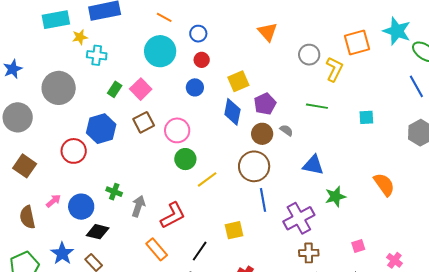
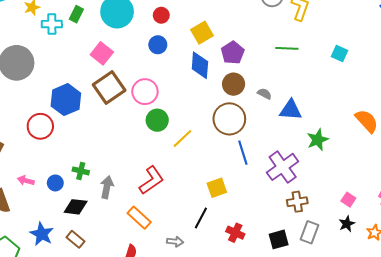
green rectangle: (115, 89) -> (76, 14), moved
cyan square: (366, 117) -> (339, 54), turned 35
brown square: (144, 122) -> (109, 88), size x1.4
gray semicircle: (286, 130) -> (264, 94), moved
green cross: (114, 192) -> (81, 171), moved
pink arrow: (53, 201) -> (26, 181), turned -119
gray arrow: (138, 206) -> (107, 187), moved
blue circle: (81, 207) -> (55, 183), size x0.6
pink square: (358, 246) -> (348, 200), moved, turned -32
black line: (200, 251) -> (201, 218), moved

